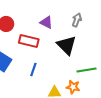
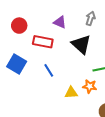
blue line: (33, 69) -> (49, 70), turned -48

